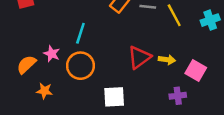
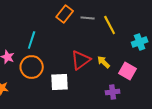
cyan cross: (210, 20) -> (140, 42), moved
yellow arrow: (167, 60) -> (104, 62), turned -144
white square: (114, 97) -> (60, 82), moved

